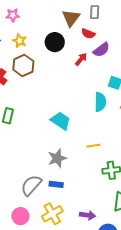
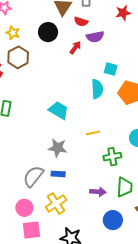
purple semicircle: (101, 50) -> (95, 37), turned 30
gray star: (57, 158) -> (58, 148), turned 30
purple arrow: (87, 215) -> (98, 192), moved

